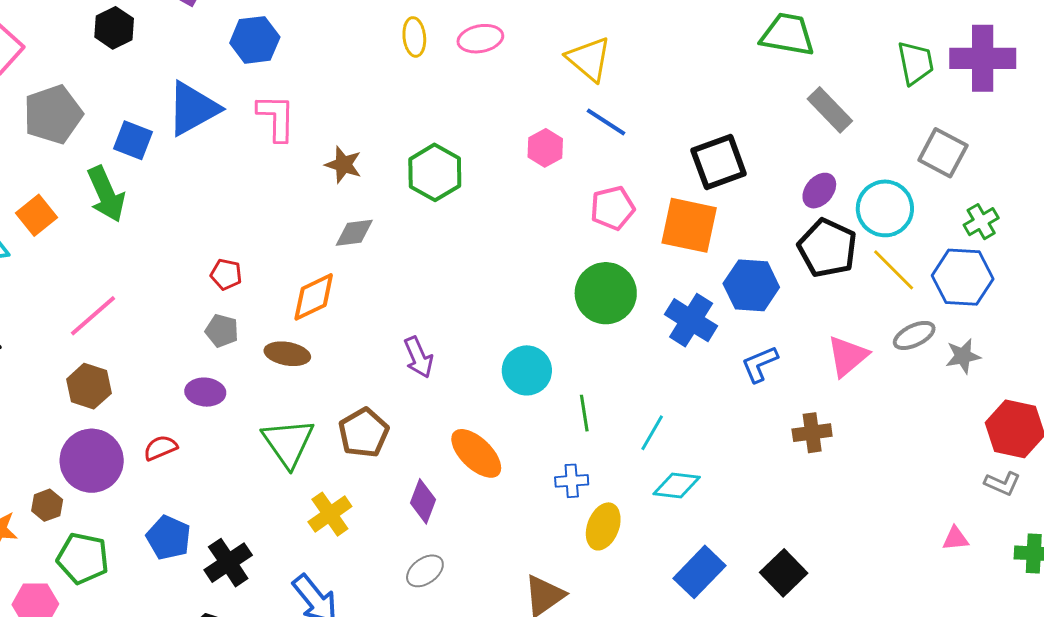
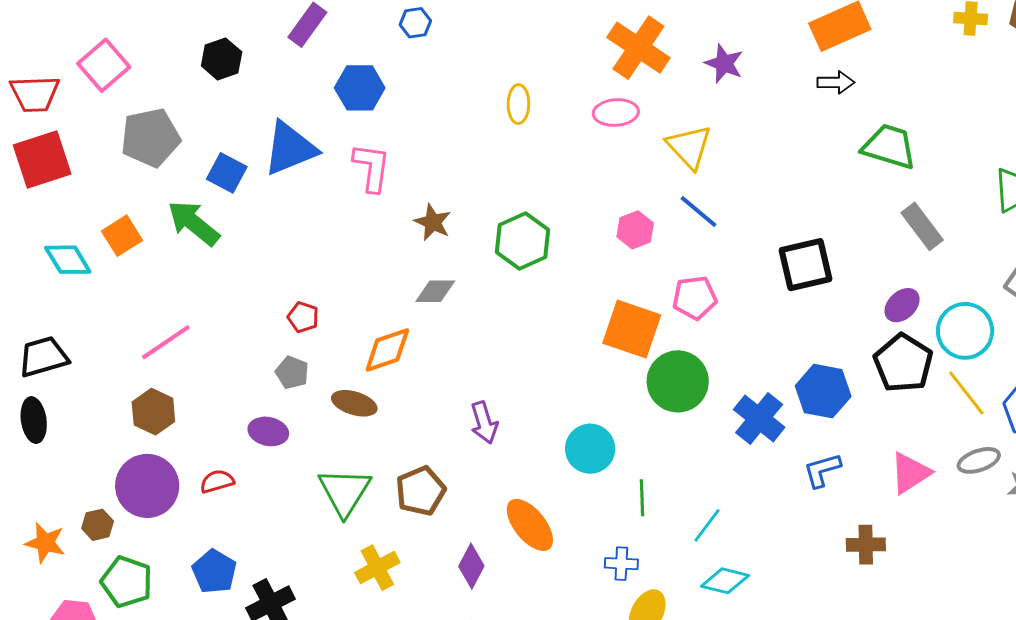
pink ellipse: (480, 39) -> (616, 113), moved
green arrow: (106, 194) -> (194, 223), turned 146
orange square: (689, 225) -> (632, 329), moved

